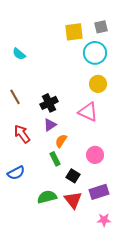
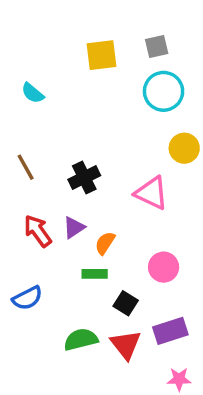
gray square: (101, 27) -> (157, 47), moved
yellow square: (74, 32) -> (102, 55), moved
yellow circle: (98, 84) -> (184, 148), moved
purple triangle: (50, 125) -> (74, 227), moved
green rectangle: (55, 159) -> (95, 274), turned -64

